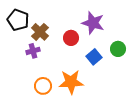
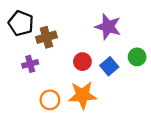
brown cross: (40, 32) -> (46, 37), turned 30
red circle: (71, 38) -> (82, 62), moved
purple cross: (33, 51) -> (30, 64), moved

